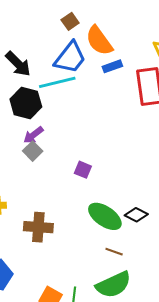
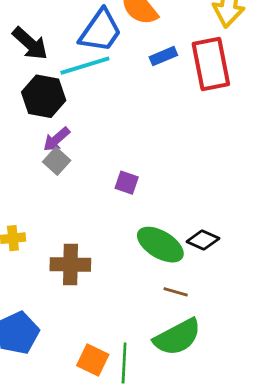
blue rectangle: (112, 66) -> (163, 56), moved

